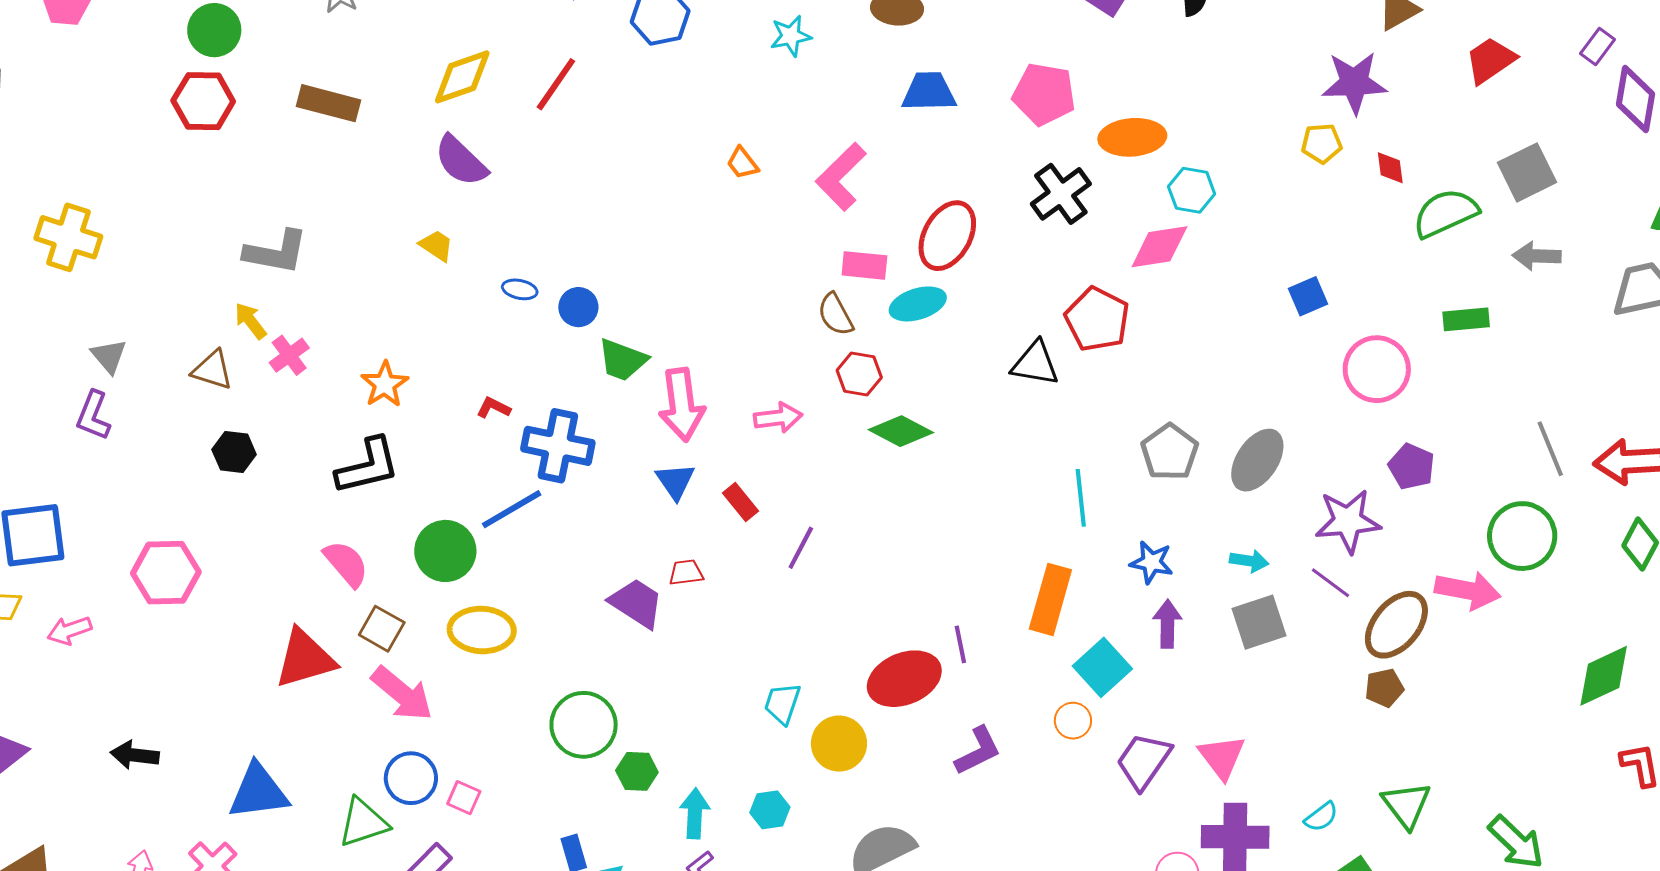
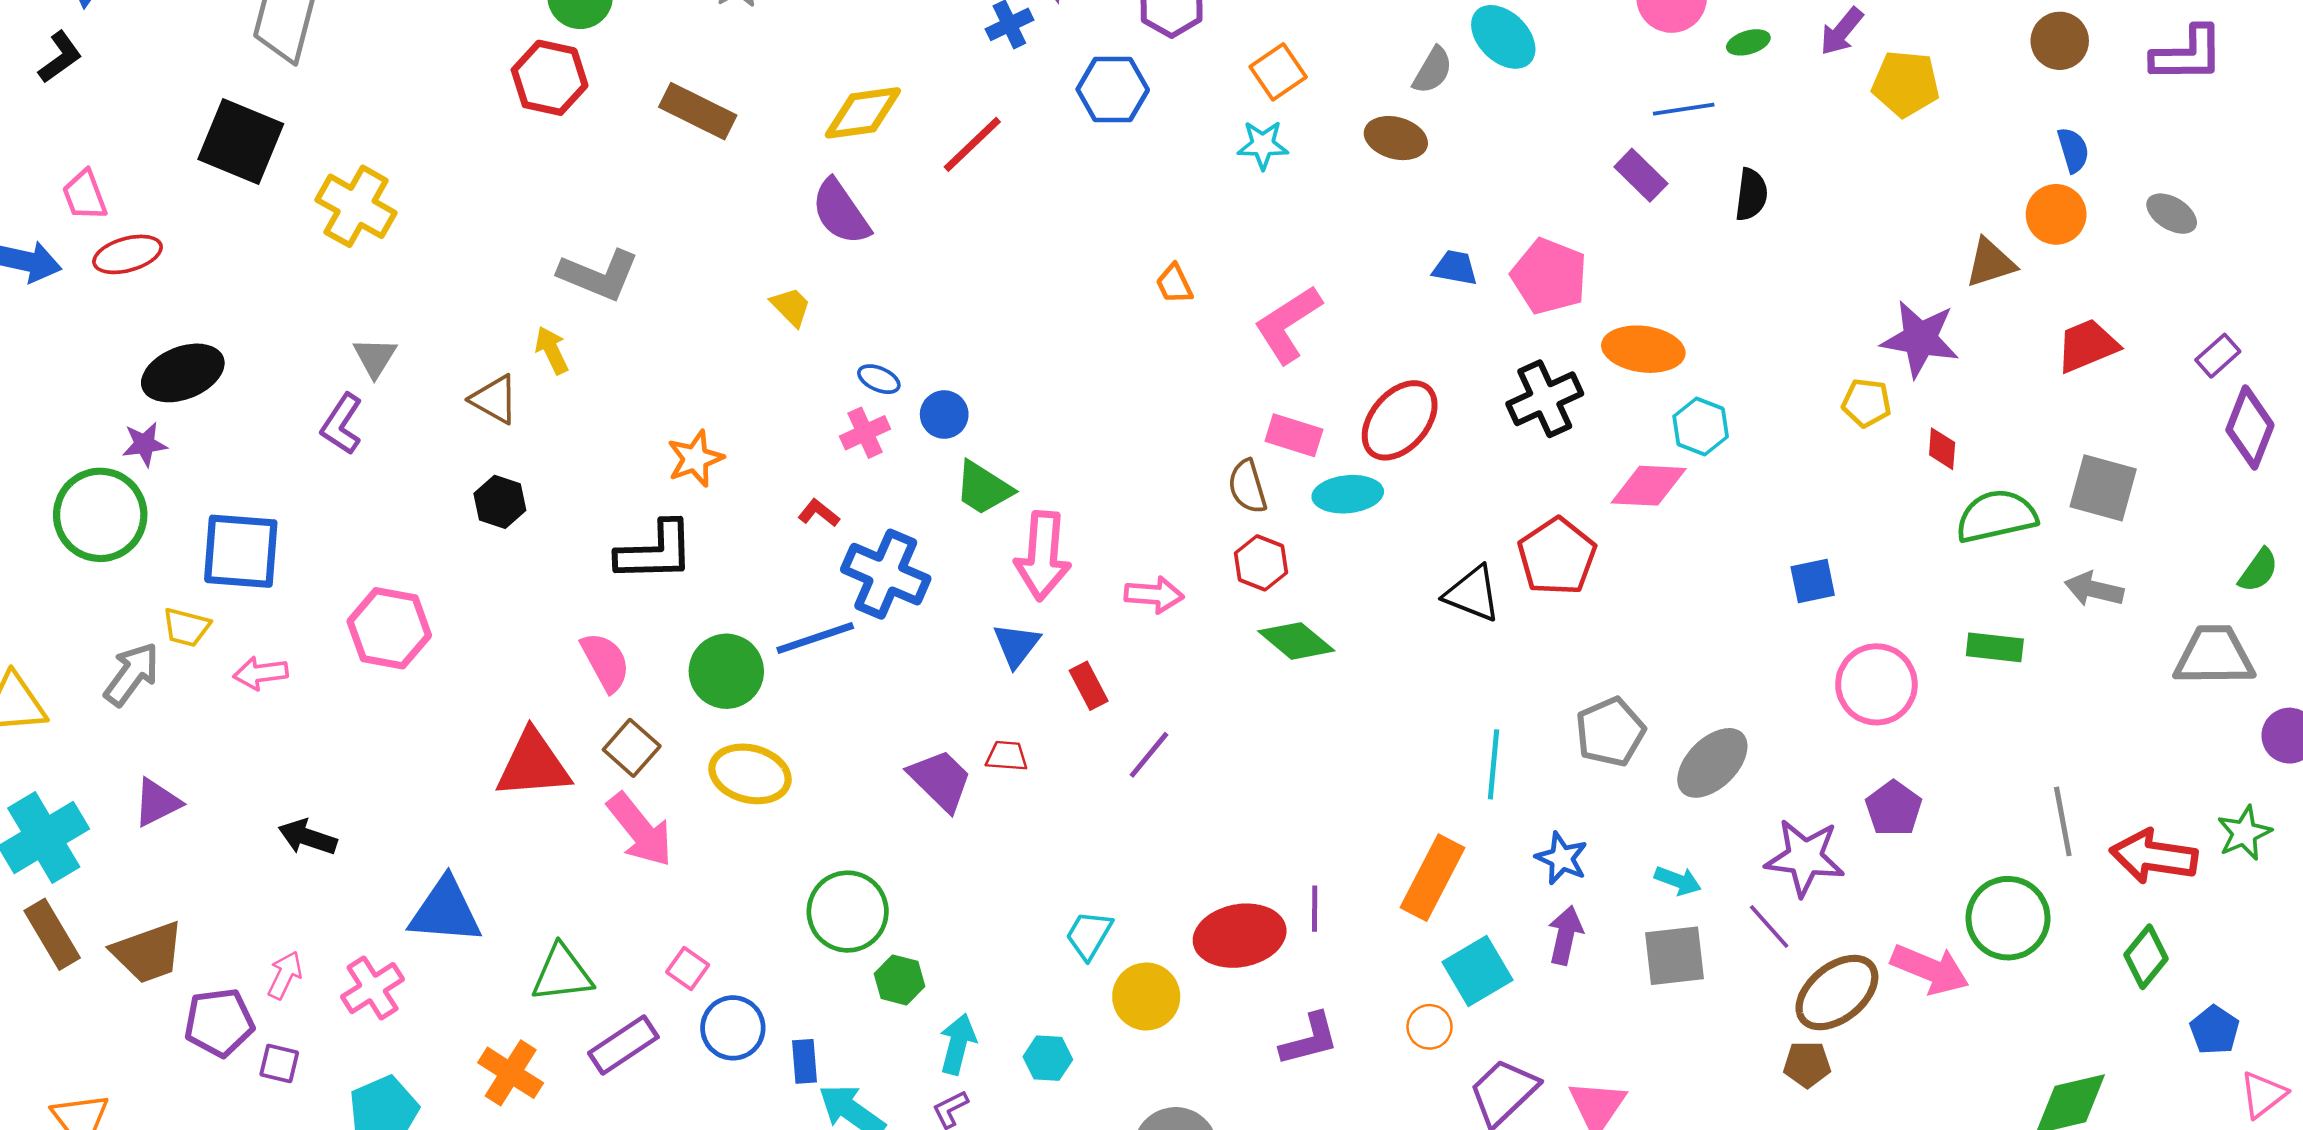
blue trapezoid: (929, 92) -> (1455, 268), moved, size x0.7
gray square: (1527, 172) -> (2103, 488), turned 30
pink cross: (289, 355) -> (865, 433), moved
blue circle: (411, 778) -> (733, 1028), moved

